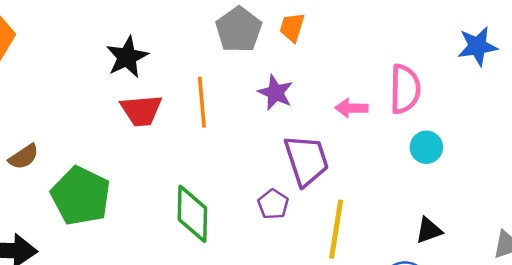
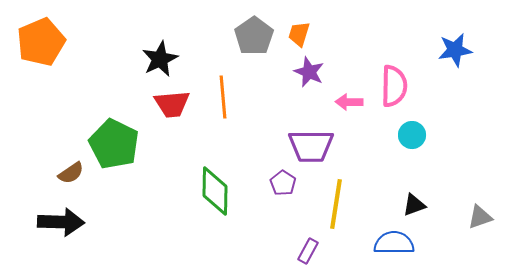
purple star: (276, 93) -> (309, 72), moved
brown semicircle: (24, 157) -> (71, 173), moved
purple trapezoid: (306, 160) -> (311, 146), turned 108
green pentagon: (81, 196) -> (114, 144), moved

